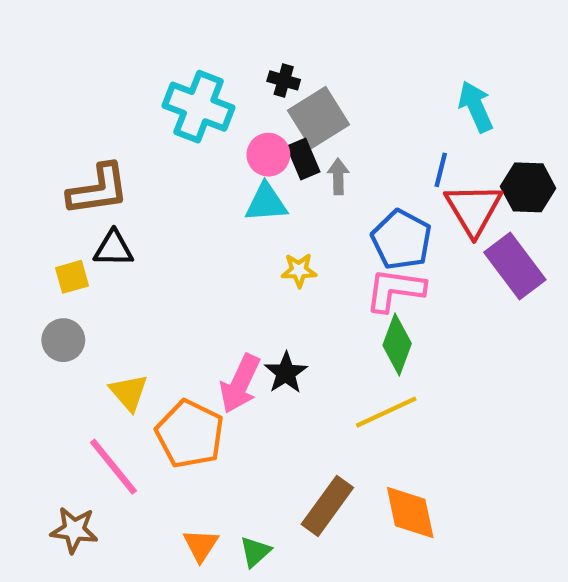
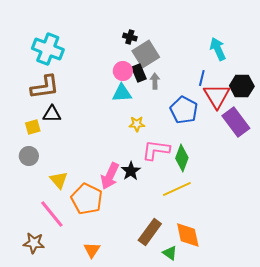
cyan cross: (199, 107) -> (48, 49), moved
pink L-shape: (395, 290) -> (156, 150), moved
green triangle: (255, 552) -> (170, 253), moved, turned -42

